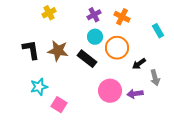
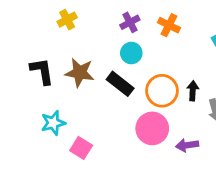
orange circle: (117, 48) -> (162, 91), moved
black arrow: (139, 64) -> (193, 91), turned 128
purple arrow: (135, 94) -> (187, 145), moved

